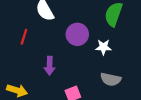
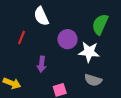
white star: (103, 47) -> (89, 52), size x1.5

